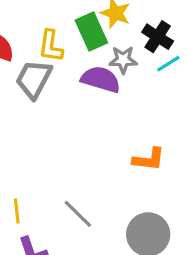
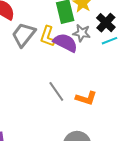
yellow L-shape: (51, 46) -> (48, 36), moved
gray line: (78, 214) -> (56, 91), moved

